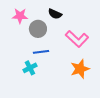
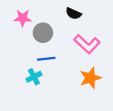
black semicircle: (55, 14) -> (73, 14), moved

